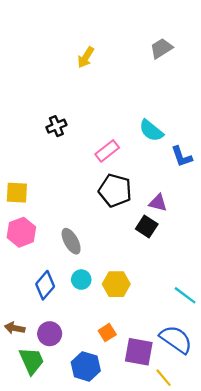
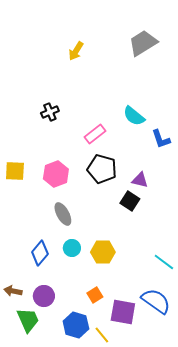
gray trapezoid: (161, 48) -> (143, 43), size x1.4
pink hexagon: (21, 232) -> (56, 174), moved
yellow line: (164, 378) -> (102, 335), moved

